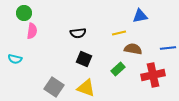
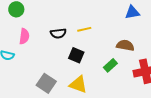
pink semicircle: (32, 31) -> (24, 36), moved
black semicircle: (78, 33) -> (58, 33), moved
yellow line: (119, 33) -> (84, 29), moved

